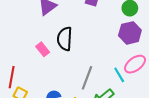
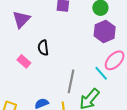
black semicircle: (65, 39) -> (43, 48), size x0.7

